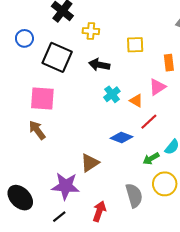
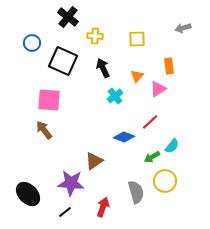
yellow square: (135, 45) -> (137, 39), moved
black arrow: (99, 65) -> (103, 68), turned 54
orange triangle: (136, 101) -> (137, 76), moved, turned 40

